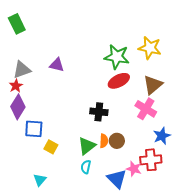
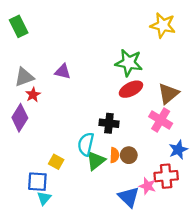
yellow star: (150, 48) -> (163, 25), moved
red star: (16, 86) -> (33, 95), moved
blue square: (34, 129) -> (37, 182), moved
cyan semicircle: (86, 167) -> (86, 144), moved, size x1.5

